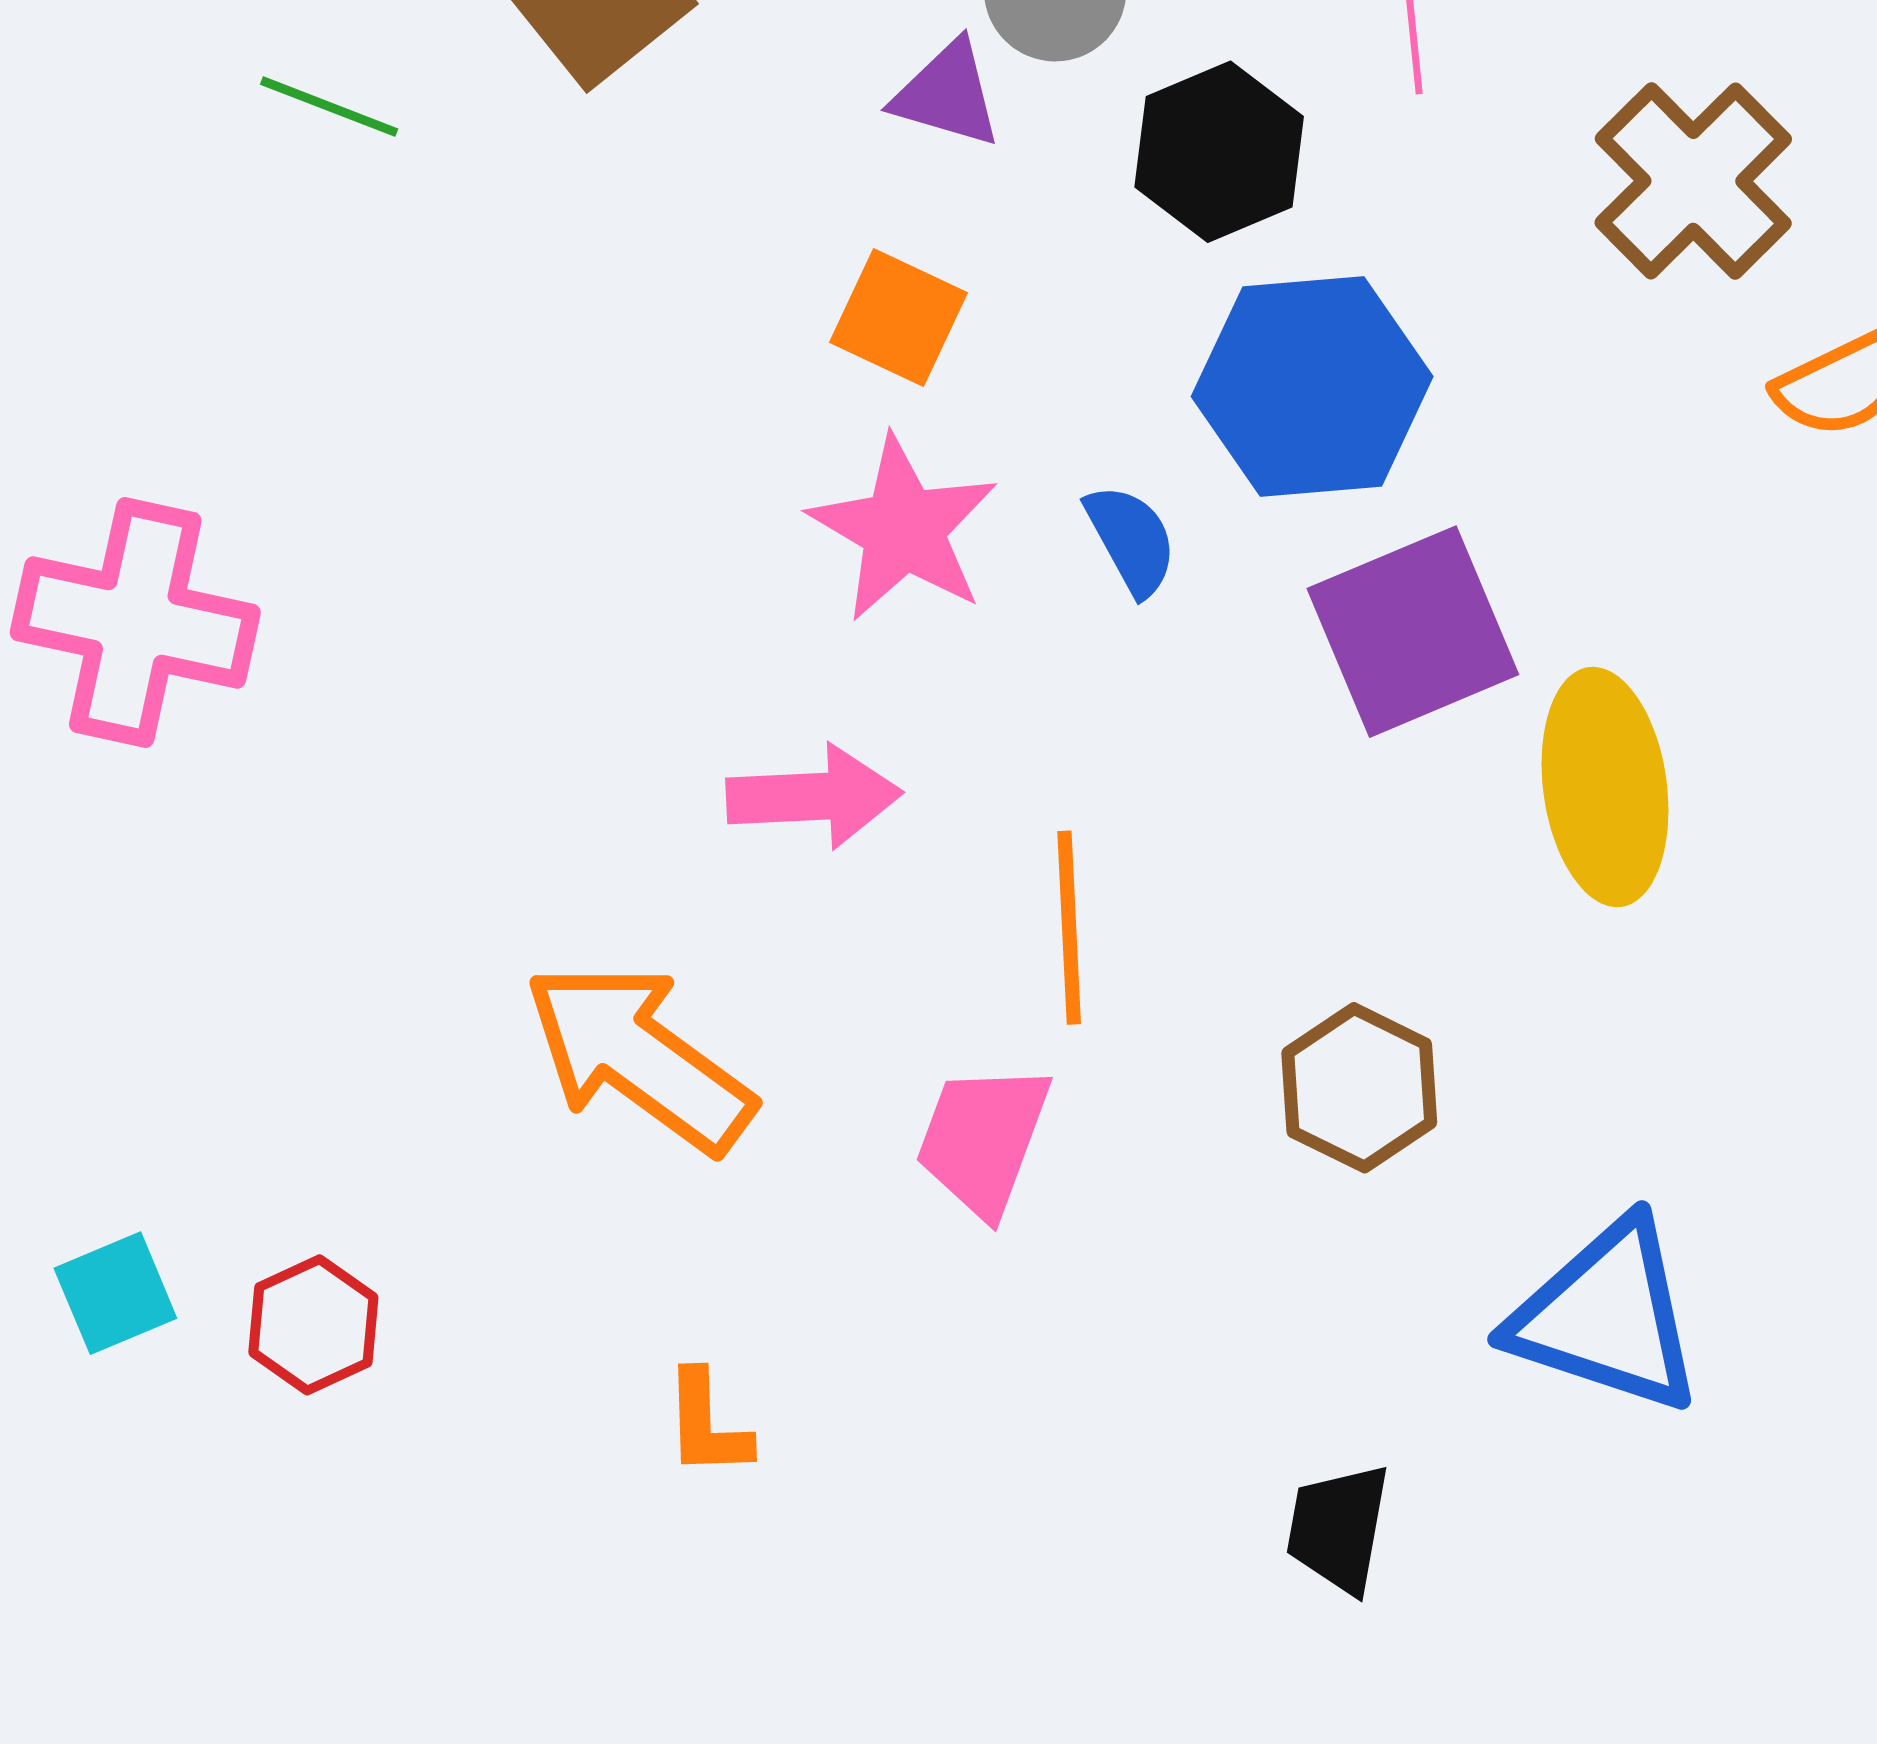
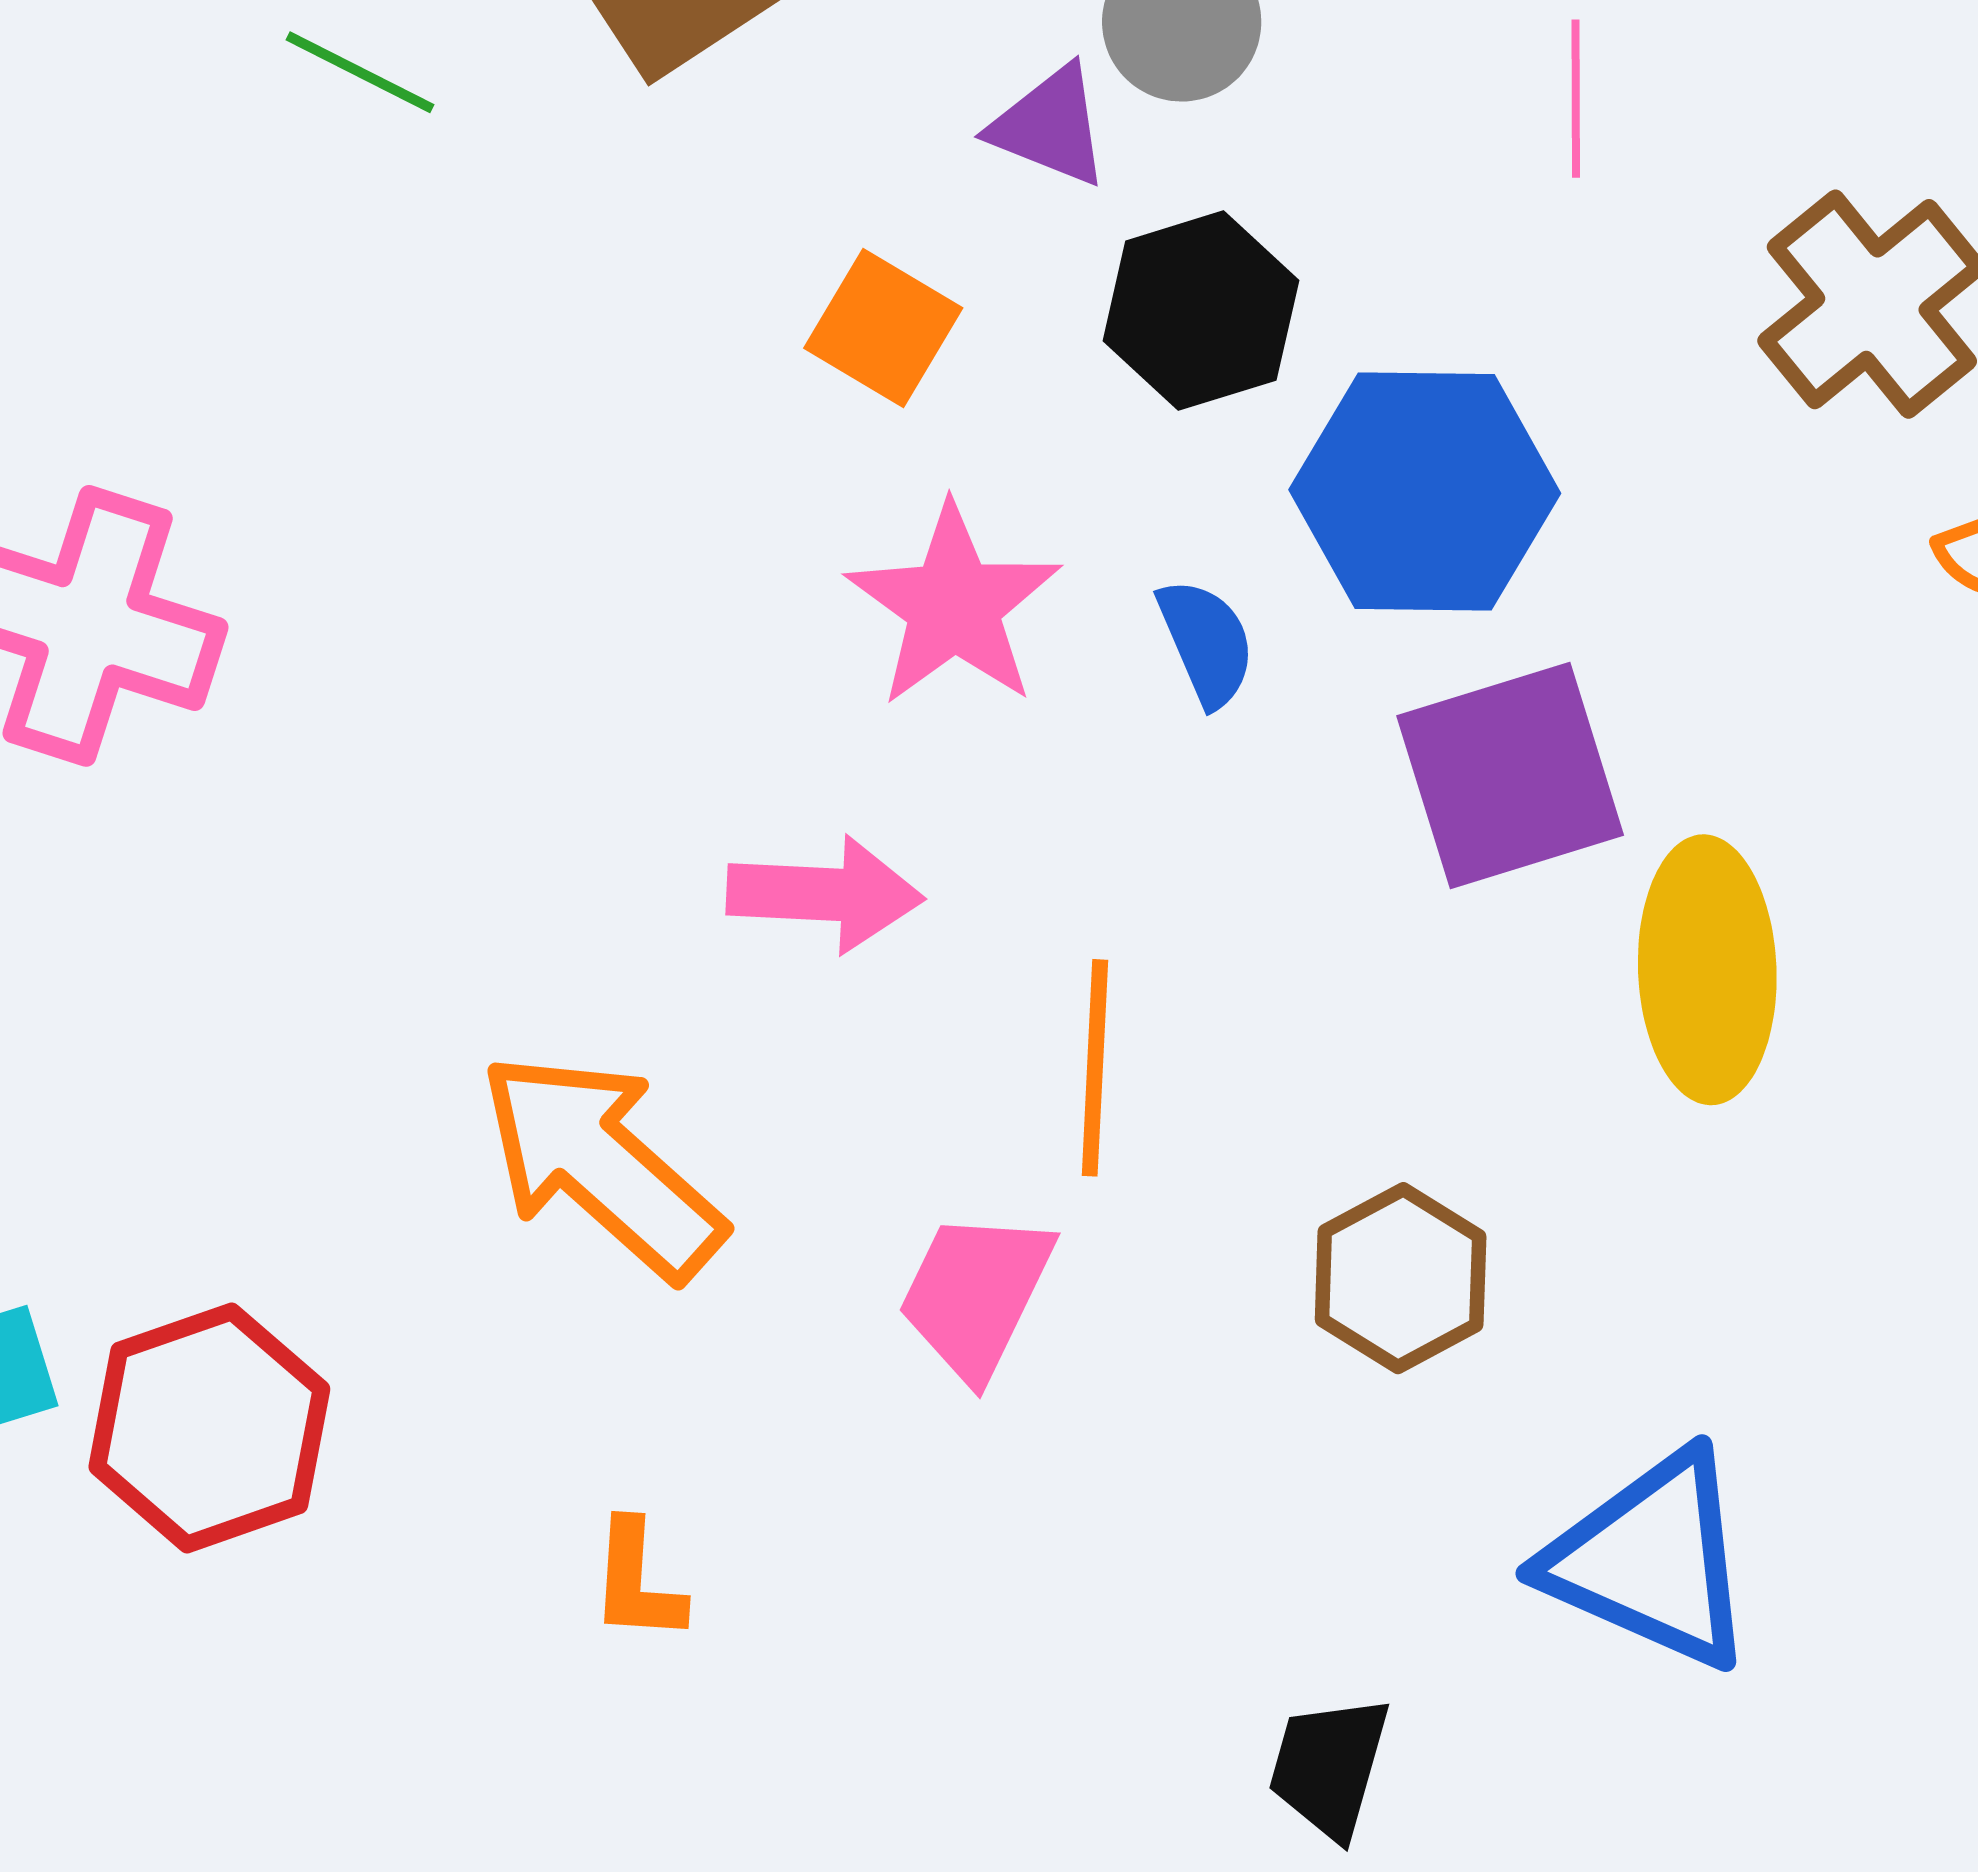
black hexagon: (1219, 152) -> (1201, 311), moved
orange square: (898, 318) -> (883, 328), moved
red hexagon: (313, 1325) -> (209, 1428), size x1.6

